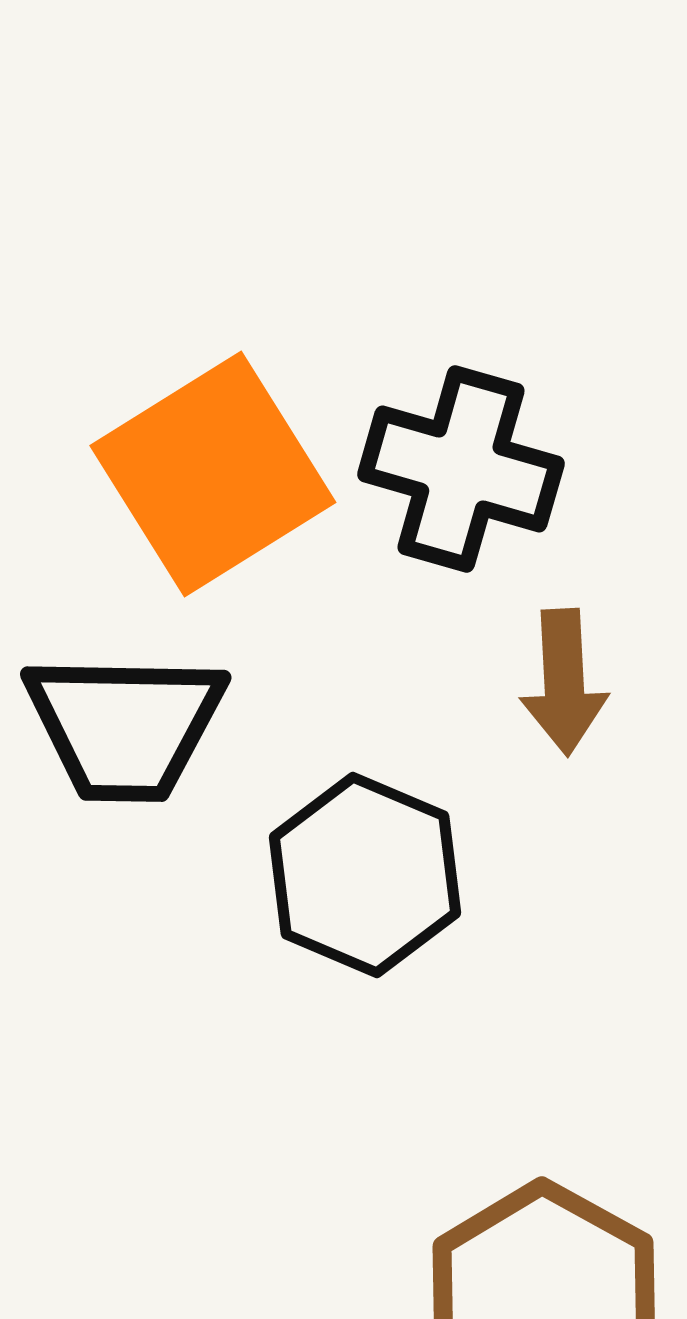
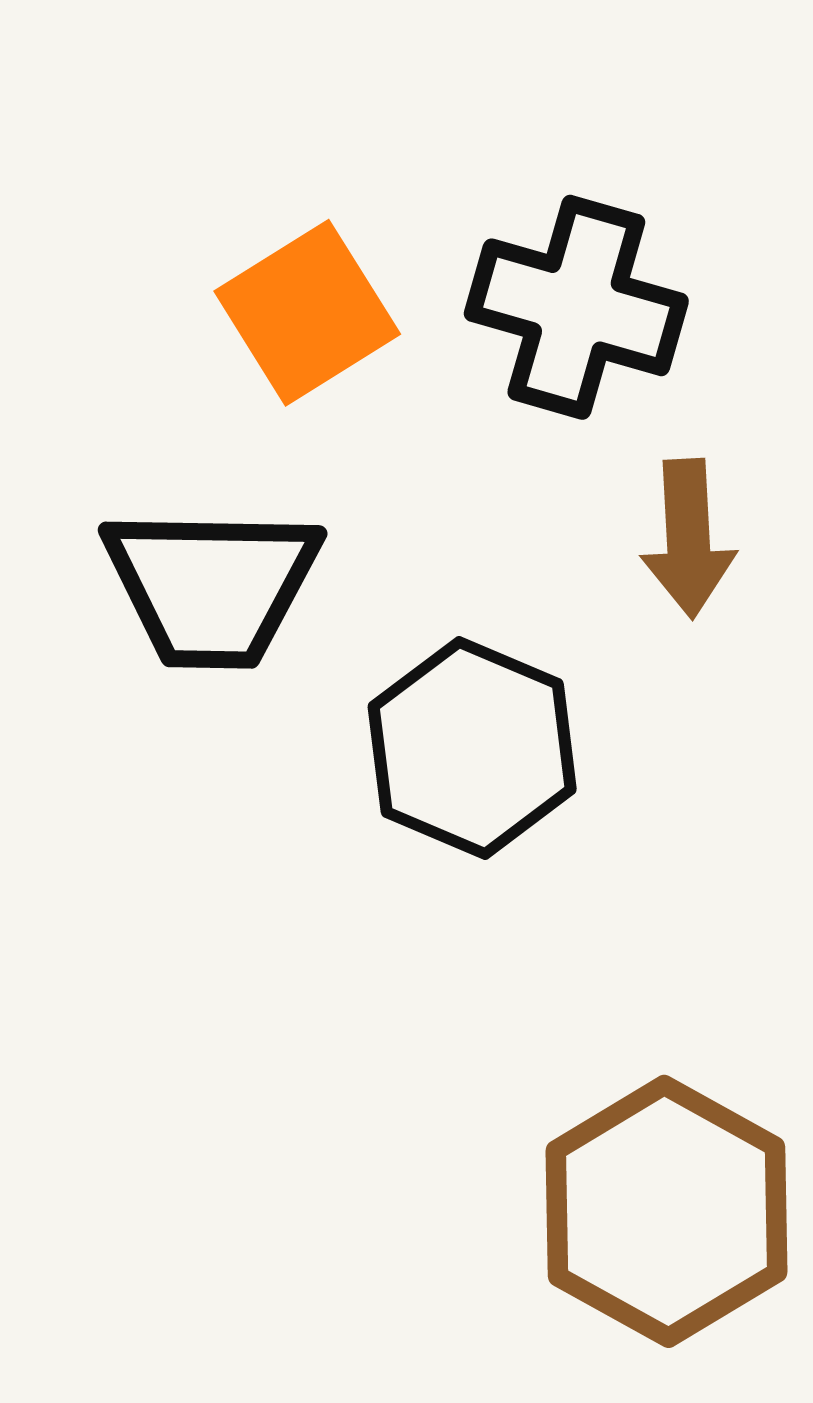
orange square: (213, 474) -> (307, 313), size x0.7

